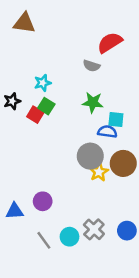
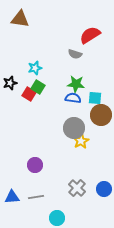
blue semicircle: (107, 132) -> (73, 98), moved
brown circle: (123, 163) -> (101, 115), moved
blue triangle: (15, 211) -> (12, 197), moved
cyan circle: (70, 237) -> (57, 218), moved
gray line: (44, 240) -> (36, 197), turned -63

